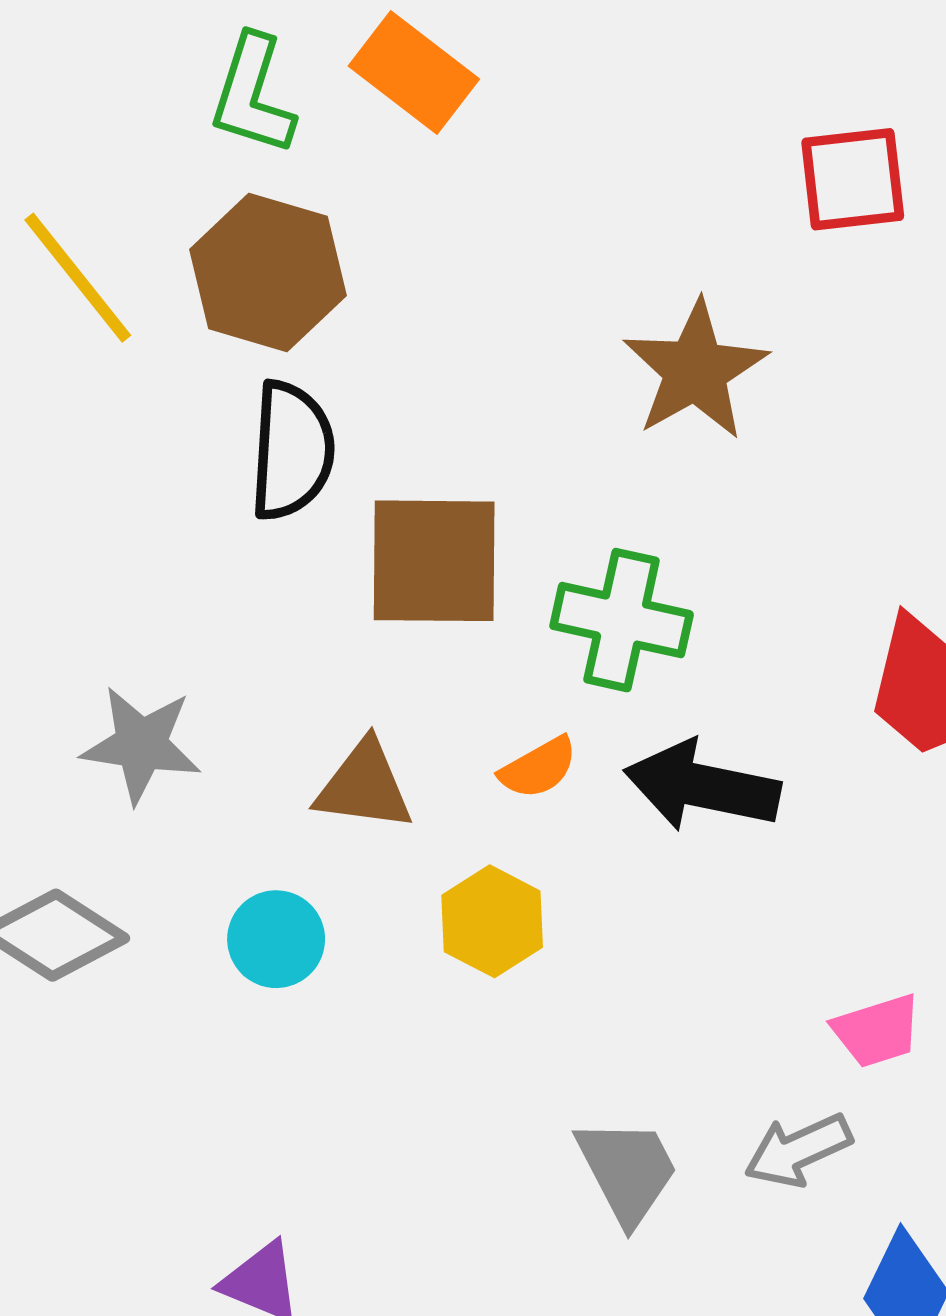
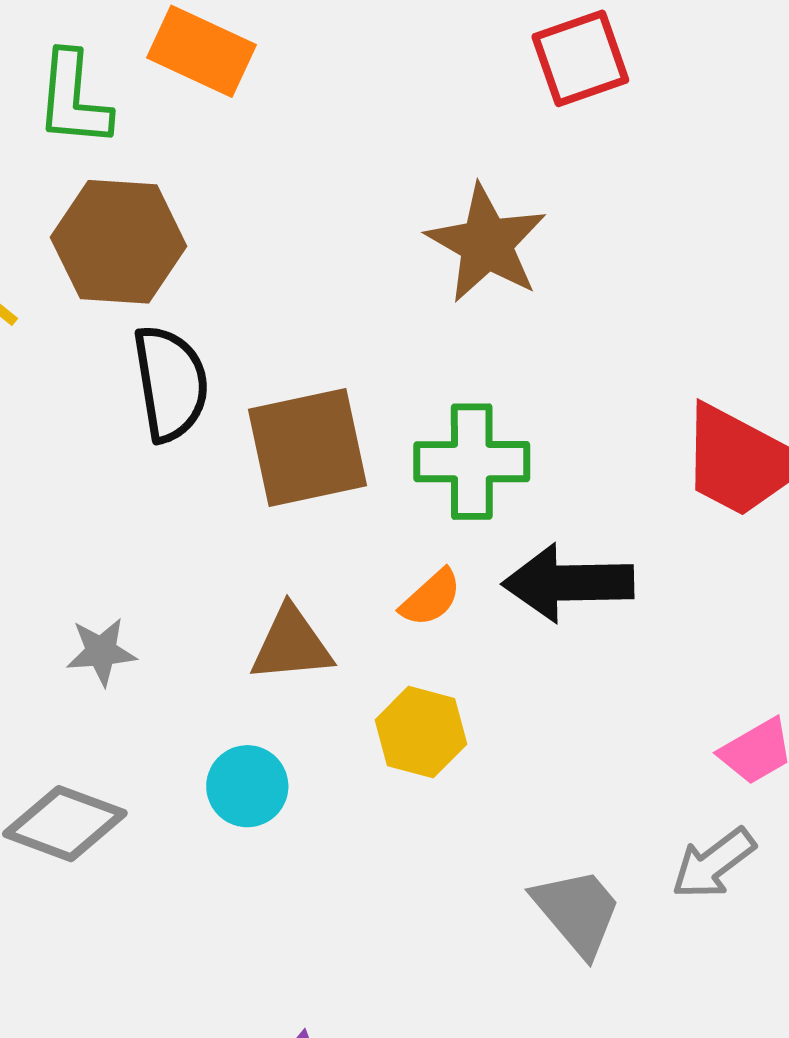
gray star: (141, 745) -> (101, 652), size x0.7

